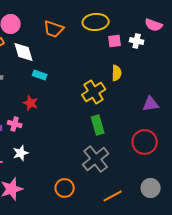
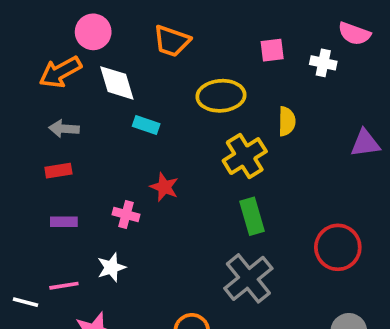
yellow ellipse: (96, 22) -> (221, 96), moved
pink square: (115, 41) -> (272, 50), moved
red star: (31, 103) -> (164, 187), moved
purple triangle: (151, 104) -> (365, 143), moved
pink cross: (15, 124) -> (126, 214), moved

